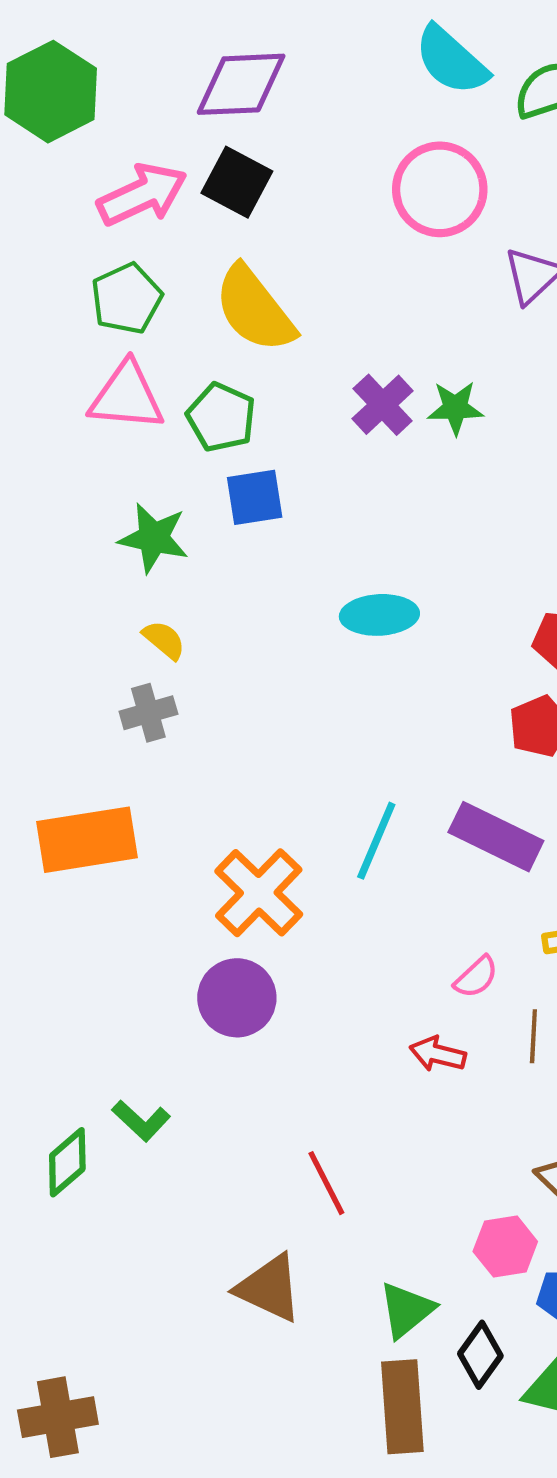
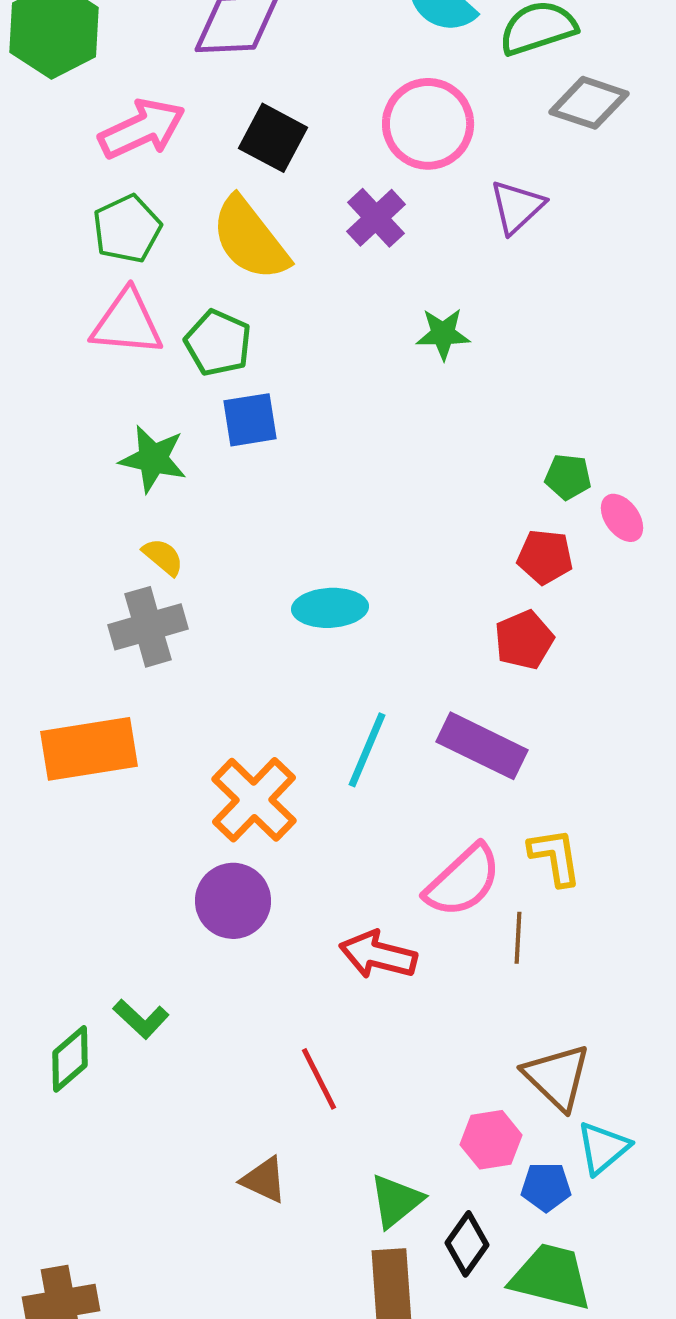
black square: (237, 182) -> (273, 138), moved
purple cross: (383, 405) -> (376, 218), moved
cyan ellipse: (379, 615) -> (330, 608), moved
gray cross: (148, 713) -> (148, 627), size x1.4
pink semicircle: (476, 977) -> (463, 881), size x1.8
red arrow: (438, 1054) -> (378, 955), moved, size x1.4
brown triangle: (269, 1288) -> (264, 1180), size x0.7

